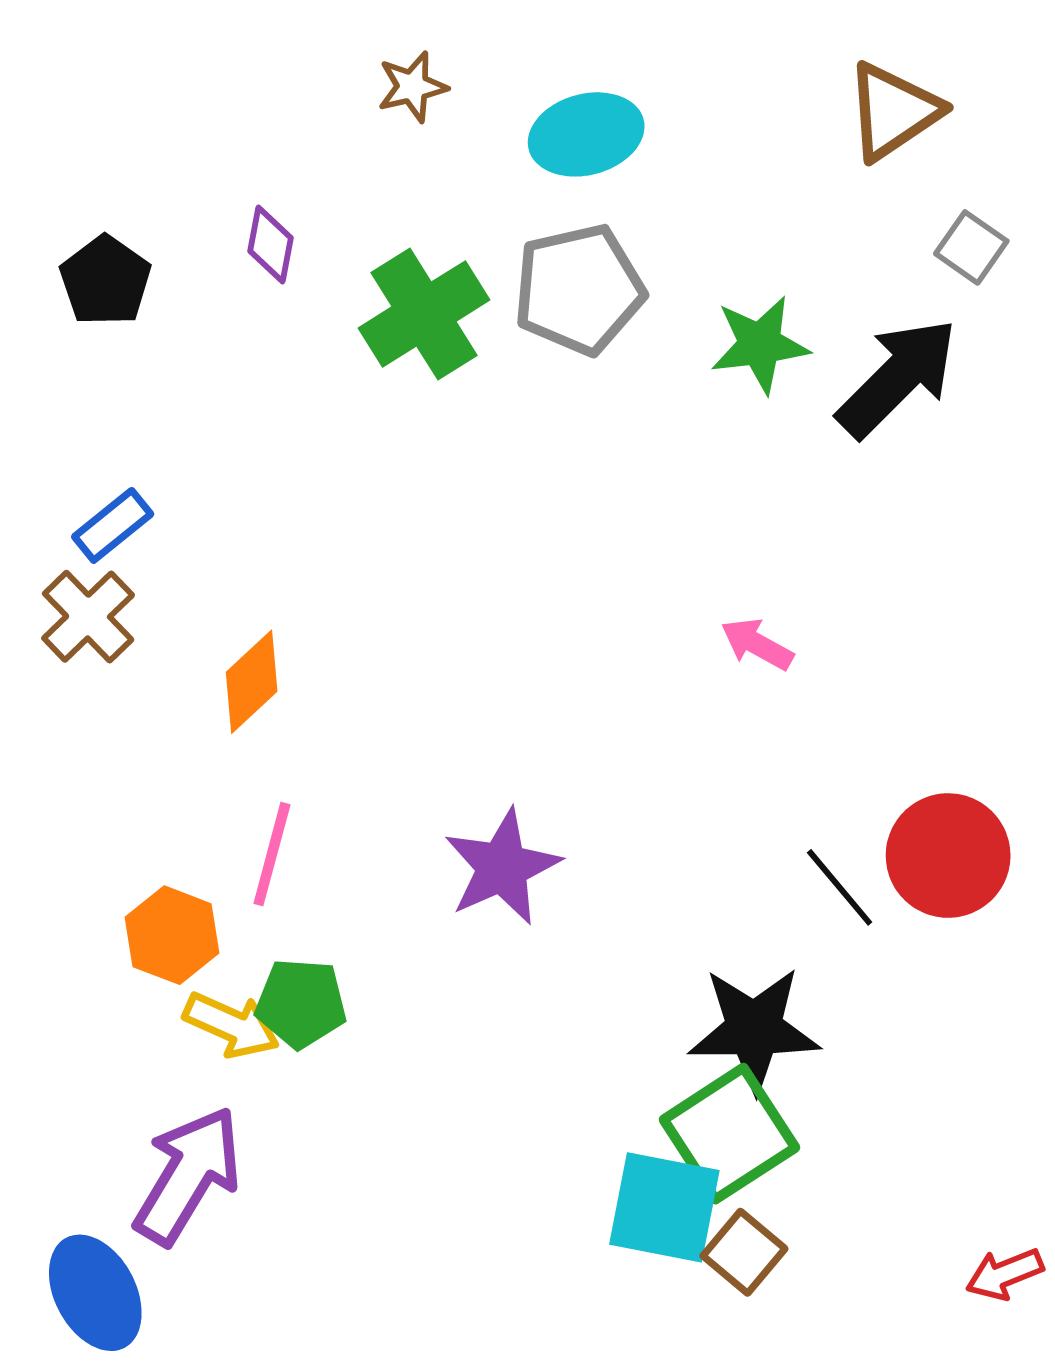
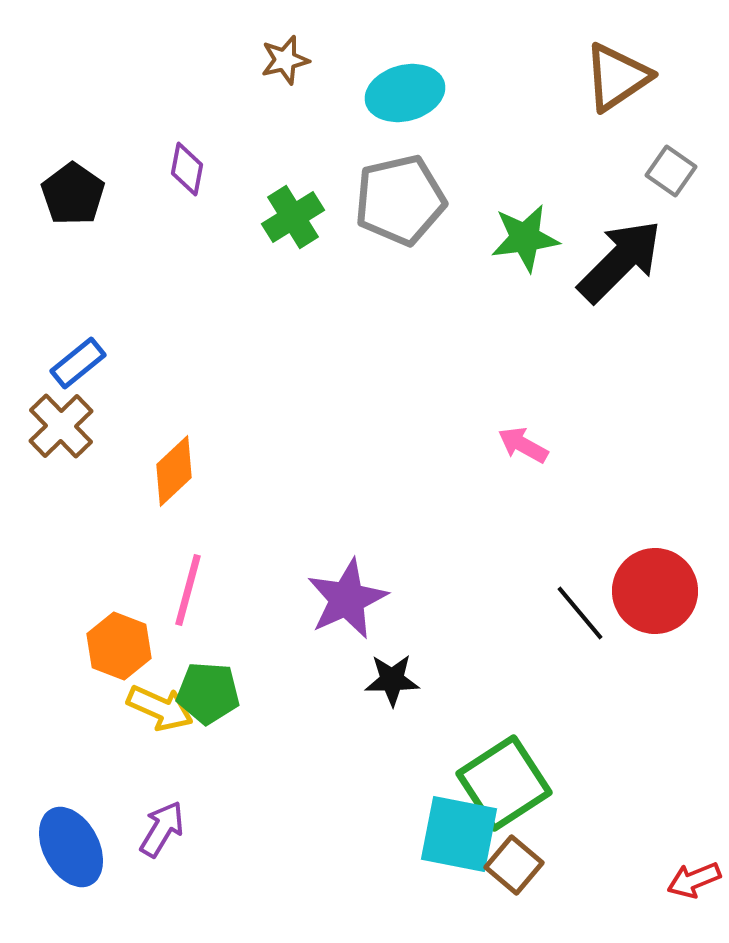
green cross: (424, 314) -> (293, 217), size x0.7
black star: (754, 1029) -> (392, 680), moved, size x0.6
purple arrow: (188, 1176) -> (162, 829), moved, size x0.6
blue ellipse: (95, 1293) -> (71, 847), moved

